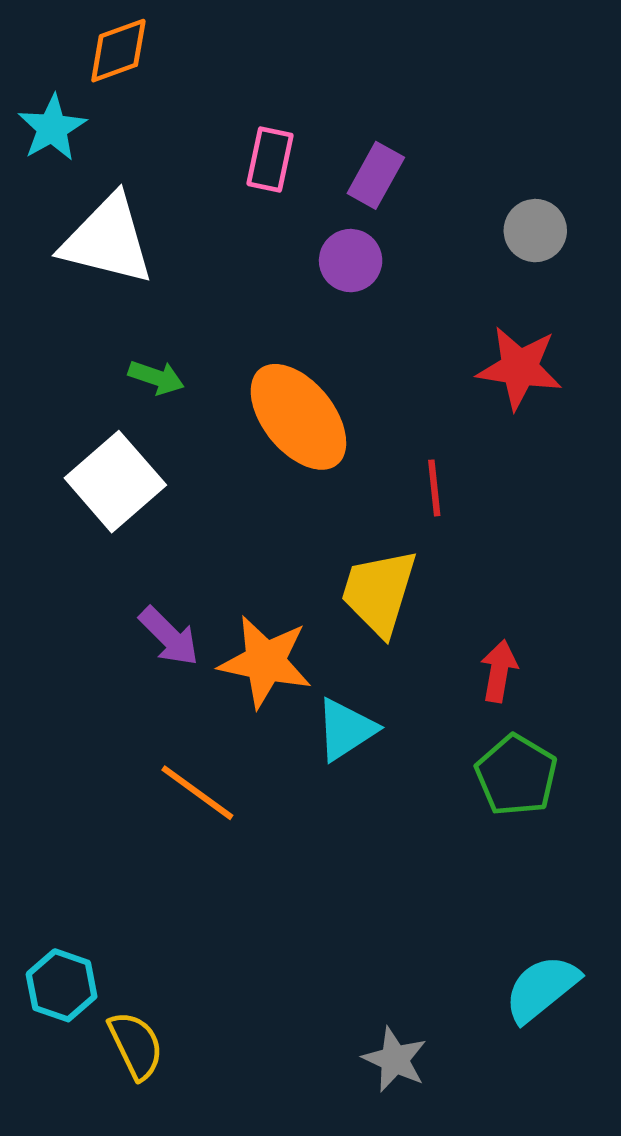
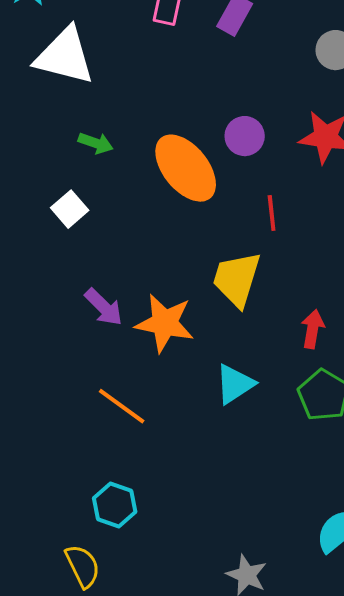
purple circle: (351, 261) -> (245, 136), moved
white square: (115, 482) -> (70, 209), size x0.6
cyan triangle: (346, 730) -> (235, 384), moved
cyan hexagon: (62, 985) -> (115, 505), moved

